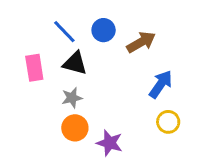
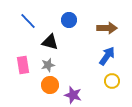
blue line: (64, 32) -> (28, 21), moved
brown arrow: (141, 42) -> (107, 28), moved, turned 30
pink rectangle: (34, 68) -> (23, 65), moved

